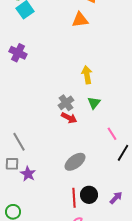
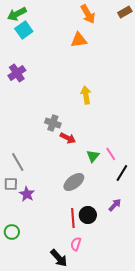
purple cross: (18, 53) -> (17, 73), turned 30
gray cross: (66, 103) -> (53, 123), moved, turned -35
green triangle: (94, 103) -> (93, 156), moved
purple arrow: (116, 198) -> (115, 205), moved

